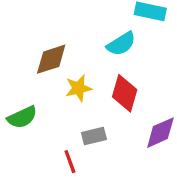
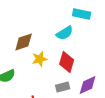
gray rectangle: (94, 136) -> (63, 87), moved

